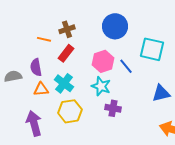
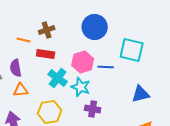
red rectangle: (66, 53) -> (46, 54), turned 60
blue line: (126, 66) -> (106, 67), turned -49
cyan cross: (64, 83) -> (58, 78), moved

